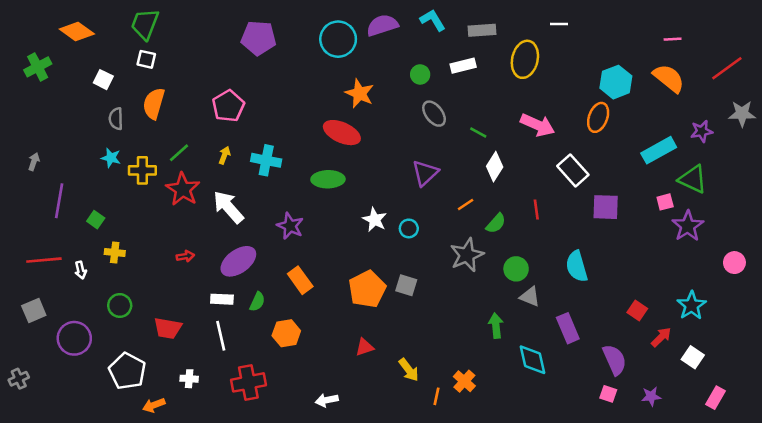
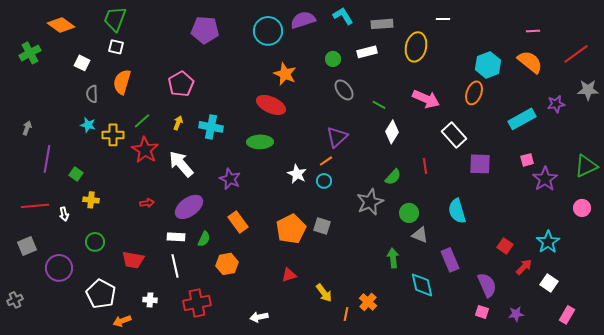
green triangle: (693, 179) -> (586, 166), moved, turned -50
orange line: (466, 204) -> (326, 161), moved

